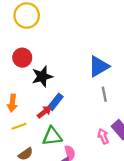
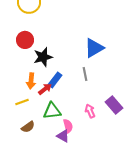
gray line: (104, 94) -> (85, 74), moved
orange arrow: (12, 103) -> (31, 81), moved
pink arrow: (103, 136) -> (90, 111), moved

